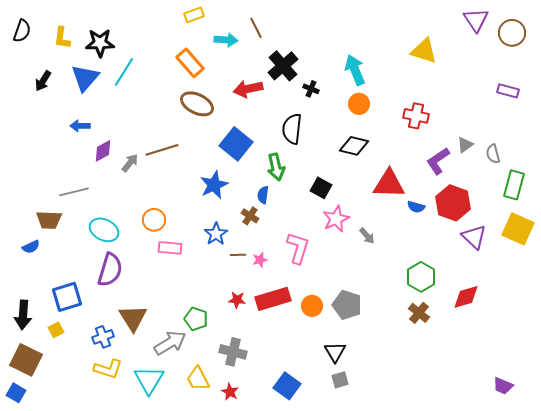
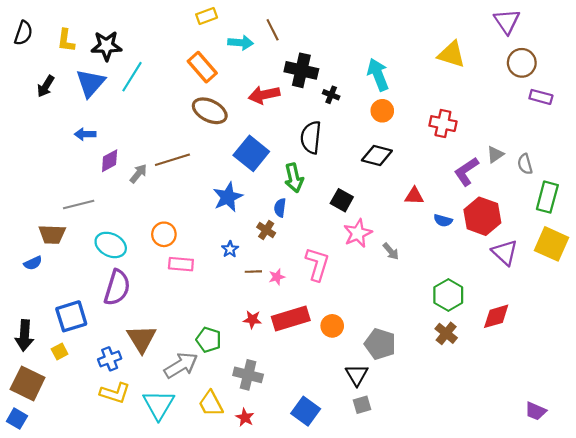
brown circle: (512, 33) -> (522, 63), moved
black cross: (283, 66) -> (301, 70), turned -36
red triangle: (389, 184) -> (414, 196), size x0.6
blue star: (216, 234) -> (230, 249), size x0.7
gray pentagon: (347, 305) -> (380, 344), moved

